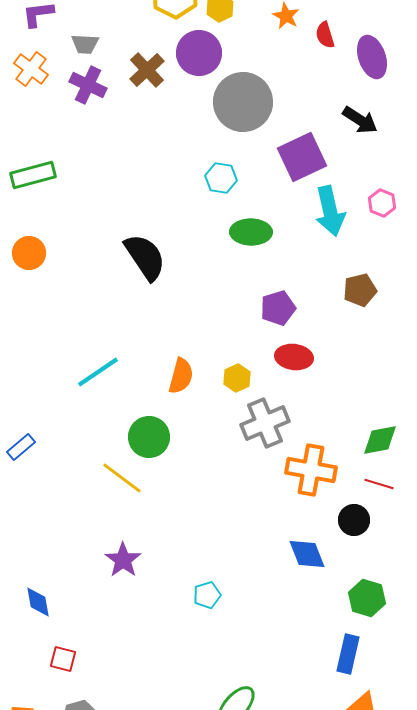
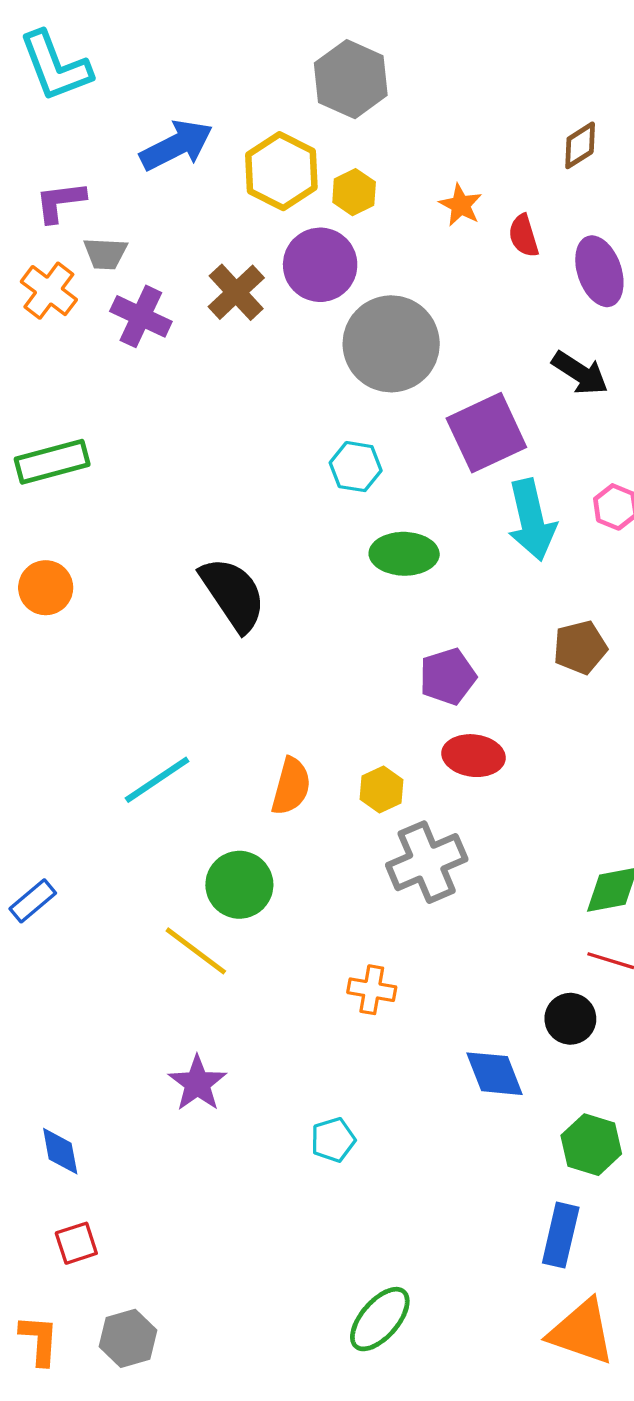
gray trapezoid: (85, 44) -> (105, 253), moved
orange cross: (311, 470) -> (372, 990), moved, size x0.6
red square: (63, 659) -> (76, 1243), moved, turned -32

